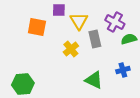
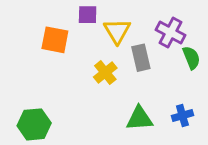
green semicircle: (129, 39) -> (191, 58), turned 84
blue cross: (123, 70) -> (182, 116), moved
green triangle: (94, 80) -> (139, 118), turned -30

